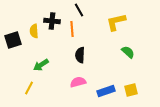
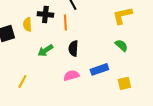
yellow L-shape: (116, 22) -> (122, 15), moved
green arrow: (41, 65) -> (45, 50), moved
blue rectangle: (106, 91) -> (99, 69), moved

